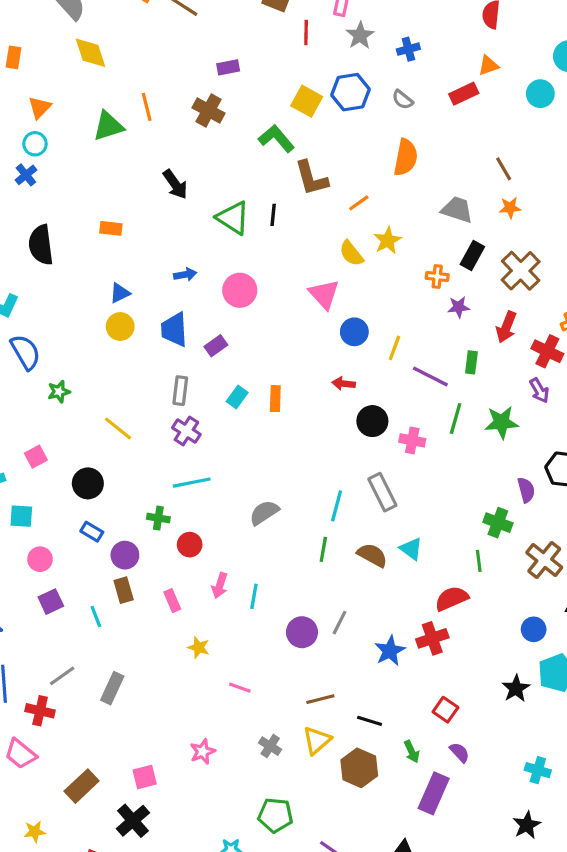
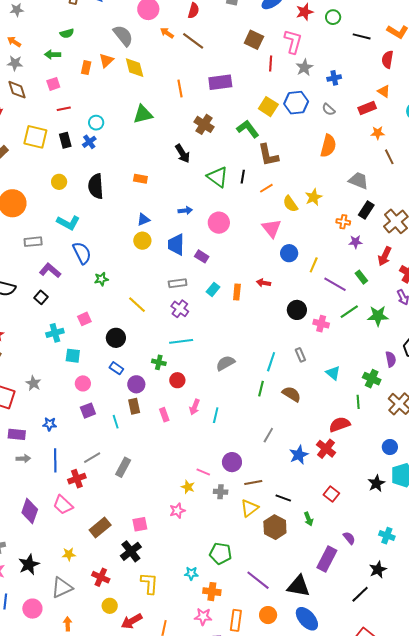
orange triangle: (488, 65) -> (384, 91), turned 48
purple rectangle: (228, 67) -> (220, 82), size x1.6
orange triangle: (40, 107) -> (106, 60), moved
orange line: (147, 107) -> (180, 88), moved
brown cross: (209, 111) -> (204, 124), moved
orange line: (359, 203) -> (266, 188), moved
orange star: (510, 208) -> (378, 133), moved
purple rectangle: (216, 346) -> (202, 256), turned 64
green rectangle: (471, 362) -> (361, 277), turned -48
red arrow: (344, 384) -> (264, 283), moved
gray rectangle: (180, 391) -> (178, 283), turned 72
green line: (456, 419) -> (349, 312), turned 36
gray rectangle: (382, 492) -> (300, 355), size x0.6
cyan triangle: (411, 549) -> (333, 373), moved
purple circle: (302, 632) -> (232, 462), moved
red cross: (432, 638) -> (326, 449), turned -36
yellow star: (199, 647) -> (188, 487), moved
red cross: (40, 711) -> (77, 479), turned -36
gray cross: (270, 746) -> (221, 492), moved, turned -32
purple semicircle: (459, 752) -> (349, 538), moved
purple rectangle: (434, 793) -> (327, 559), moved

